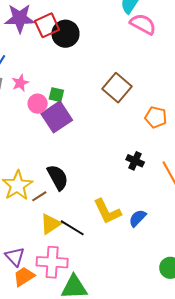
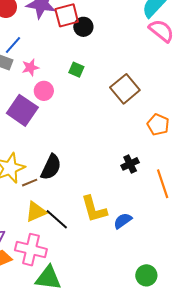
black circle: (66, 34) -> (83, 27), size x0.7
green square: (56, 95) -> (76, 70), moved
purple square: (57, 117) -> (22, 110), moved, turned -32
black cross: (135, 161) -> (130, 164), turned 30
black semicircle: (58, 177) -> (51, 167), turned 44

